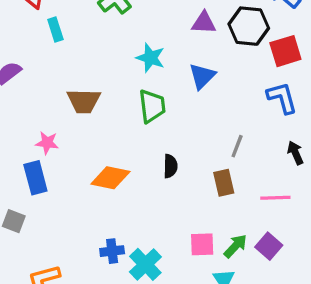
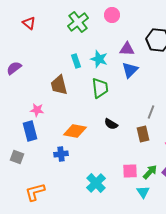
purple triangle: (204, 23) -> (127, 49), moved
cyan rectangle: (55, 29) -> (76, 61), moved
brown trapezoid: (84, 101) -> (59, 85), turned 75
black semicircle: (170, 166) -> (111, 124), turned 120
blue cross: (112, 251) -> (61, 154), moved

